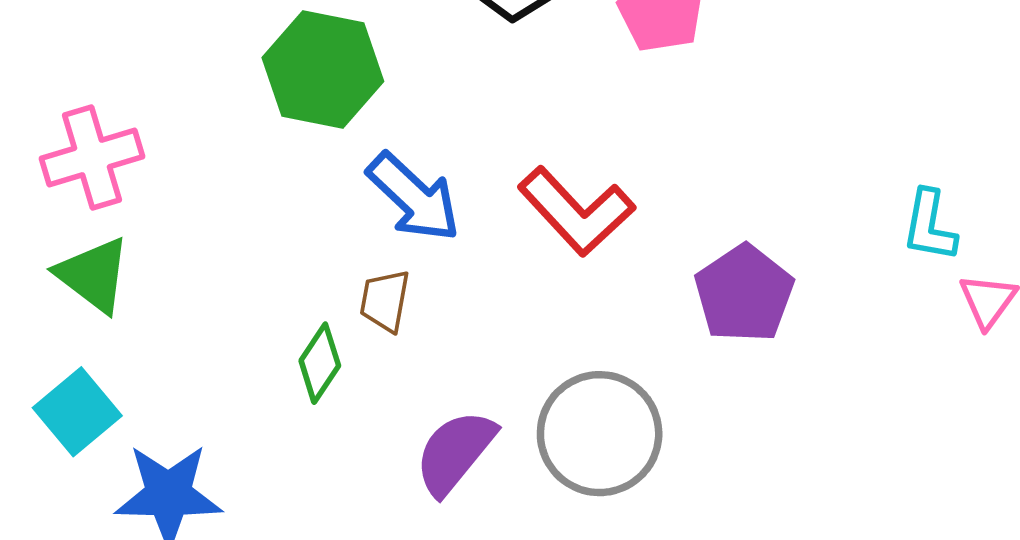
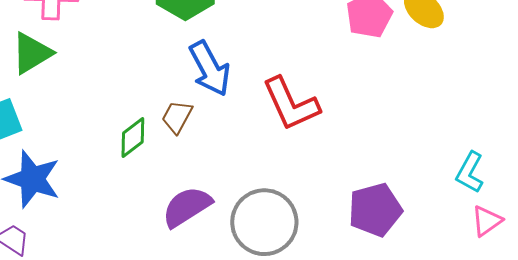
green triangle: (93, 275) -> (32, 53), turned 33
purple pentagon: (744, 294) -> (375, 210), moved

